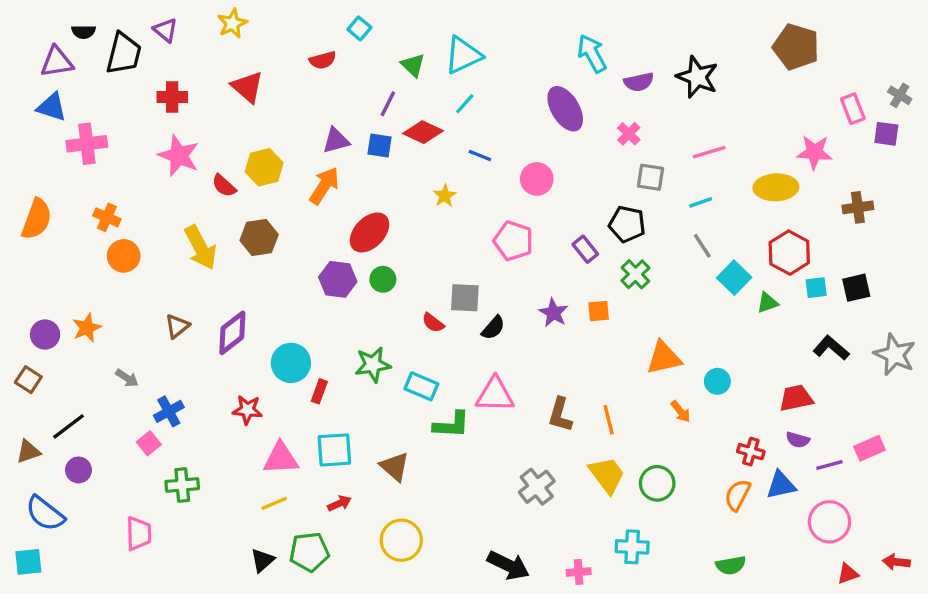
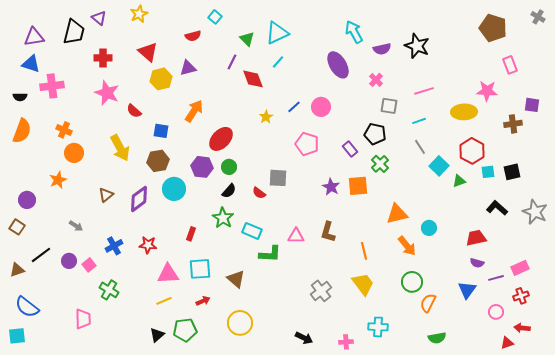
black semicircle: (84, 32) -> (20, 97), moved
brown pentagon: (796, 47) -> (493, 28), moved
gray cross: (900, 95) -> (538, 17), moved
red diamond: (423, 132) -> (253, 79), turned 45
purple square: (886, 134) -> (532, 105), moved
purple triangle: (336, 140) -> (188, 68), moved
blue square: (380, 146) -> (161, 131), moved
blue line: (480, 156) -> (294, 107), moved, turned -64
yellow hexagon: (264, 167) -> (161, 79), moved
brown hexagon: (259, 237) -> (158, 161), moved
orange square: (599, 311) -> (358, 186), size x1.5
orange star: (87, 328) -> (58, 180), moved
black semicircle: (493, 328) -> (229, 191), moved
cyan circle: (291, 363) -> (174, 189), moved
green star: (373, 365) -> (223, 218), turned -30
pink triangle: (495, 395) -> (296, 236), size x0.7
blue cross: (169, 411) -> (114, 246), moved
orange arrow: (681, 411) -> (407, 246), size x1.5
brown L-shape: (560, 415) -> (328, 232), moved
red cross: (751, 452) -> (521, 296), moved, turned -35
purple circle: (78, 470) -> (69, 261), moved
green circle: (657, 483) -> (412, 282), moved
green cross: (182, 485) -> (109, 290), turned 36
blue triangle: (781, 485) -> (467, 290), turned -42
orange semicircle: (737, 495) -> (428, 303), moved
pink circle: (829, 522) -> (496, 312), size x0.6
red arrow: (896, 562) -> (522, 328), moved
black arrow: (508, 565) -> (304, 338), size x0.7

